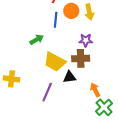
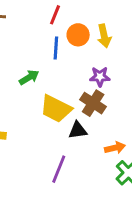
brown cross: (81, 58) -> (93, 103), turned 36
orange arrow: (95, 90) -> (115, 148), turned 104
purple line: (47, 92) -> (59, 169), moved

